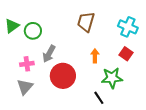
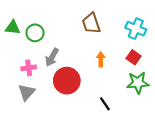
brown trapezoid: (86, 22) -> (91, 23), turned -35
green triangle: (12, 26) -> (13, 28), turned 42
green star: (112, 78) -> (138, 83), moved

